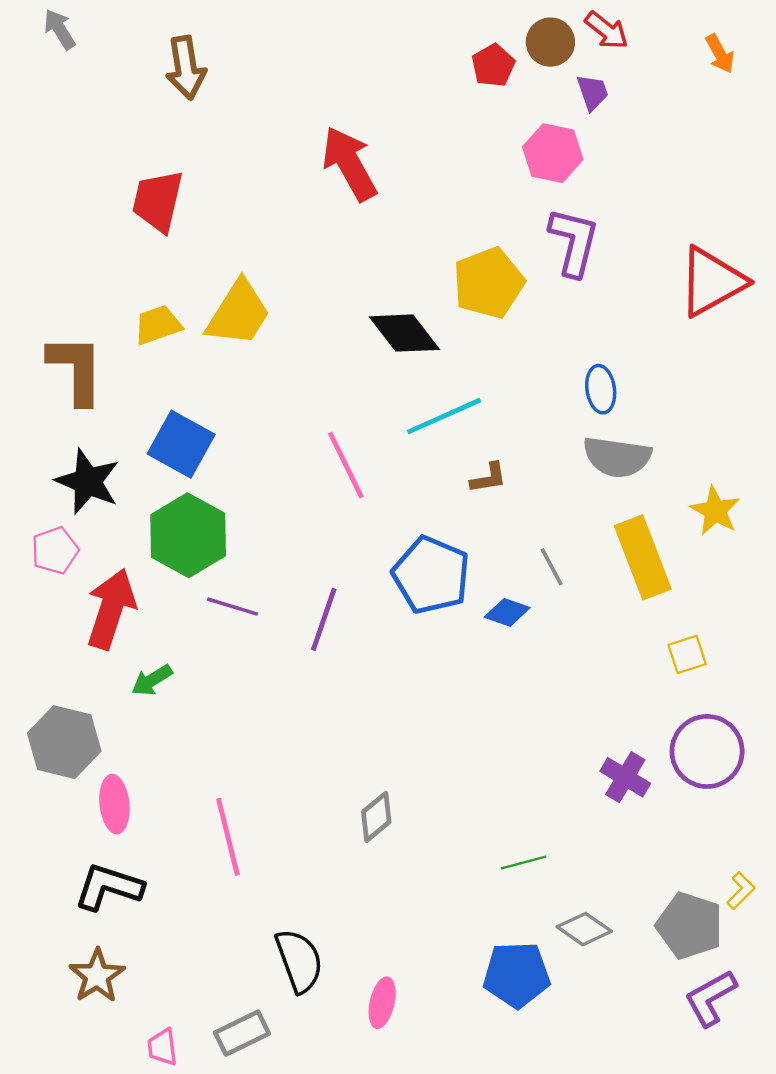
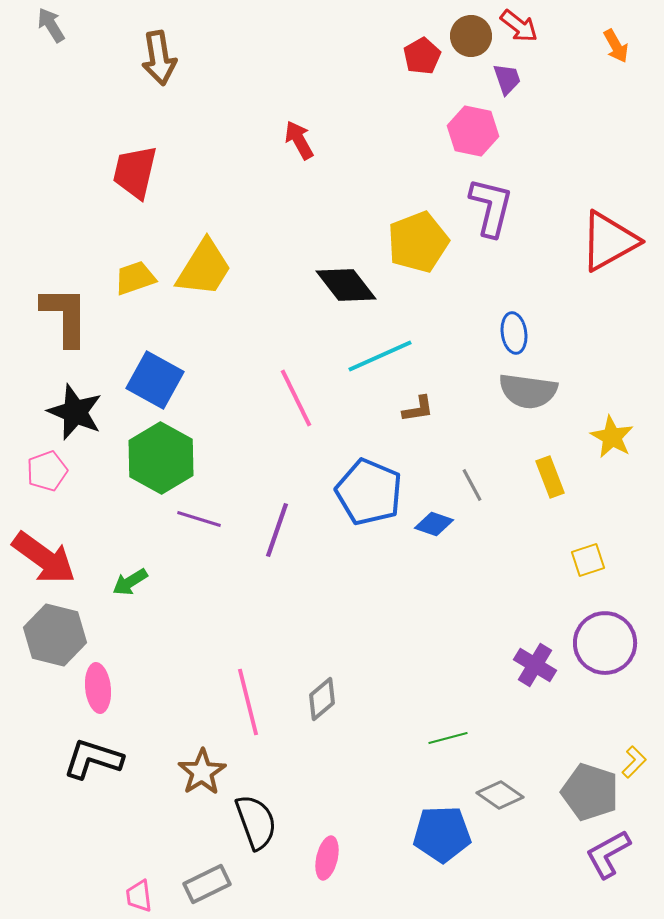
red arrow: (349, 164) -> (299, 140), size x0.6
yellow rectangle: (643, 557) -> (550, 477), size x0.6
red arrow: (111, 609) -> (44, 558), moved, turned 108
pink line: (228, 837) -> (248, 702), moved
brown star: (97, 976) -> (202, 772), moved

